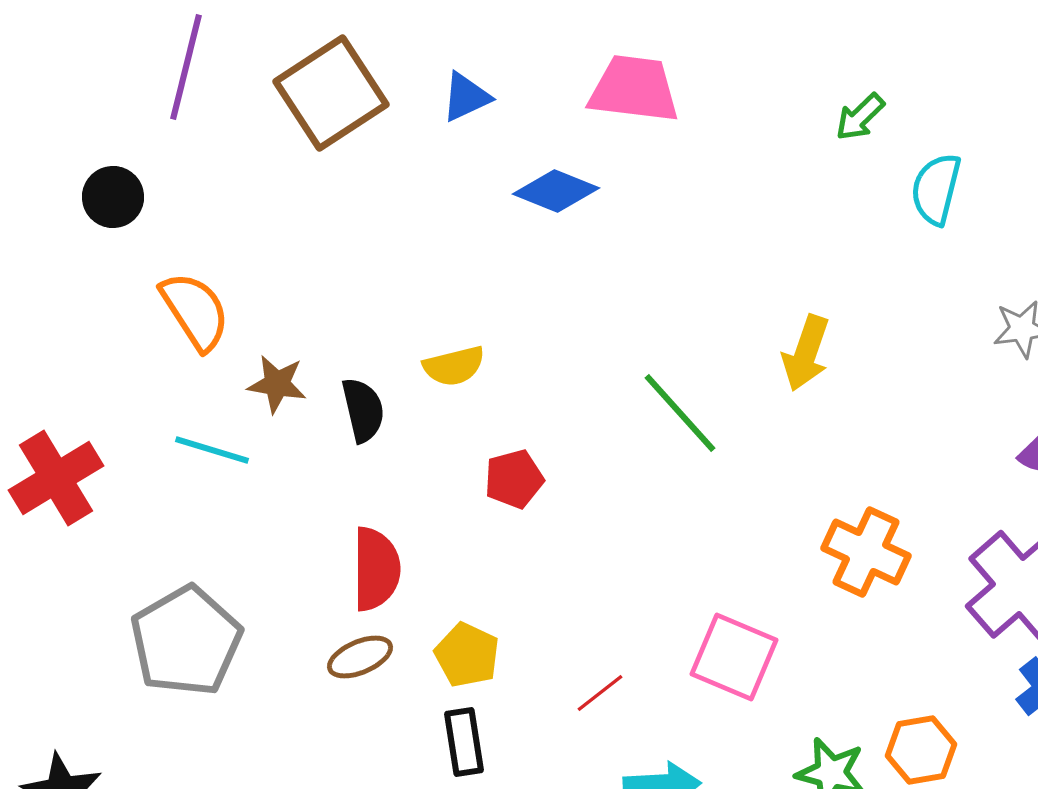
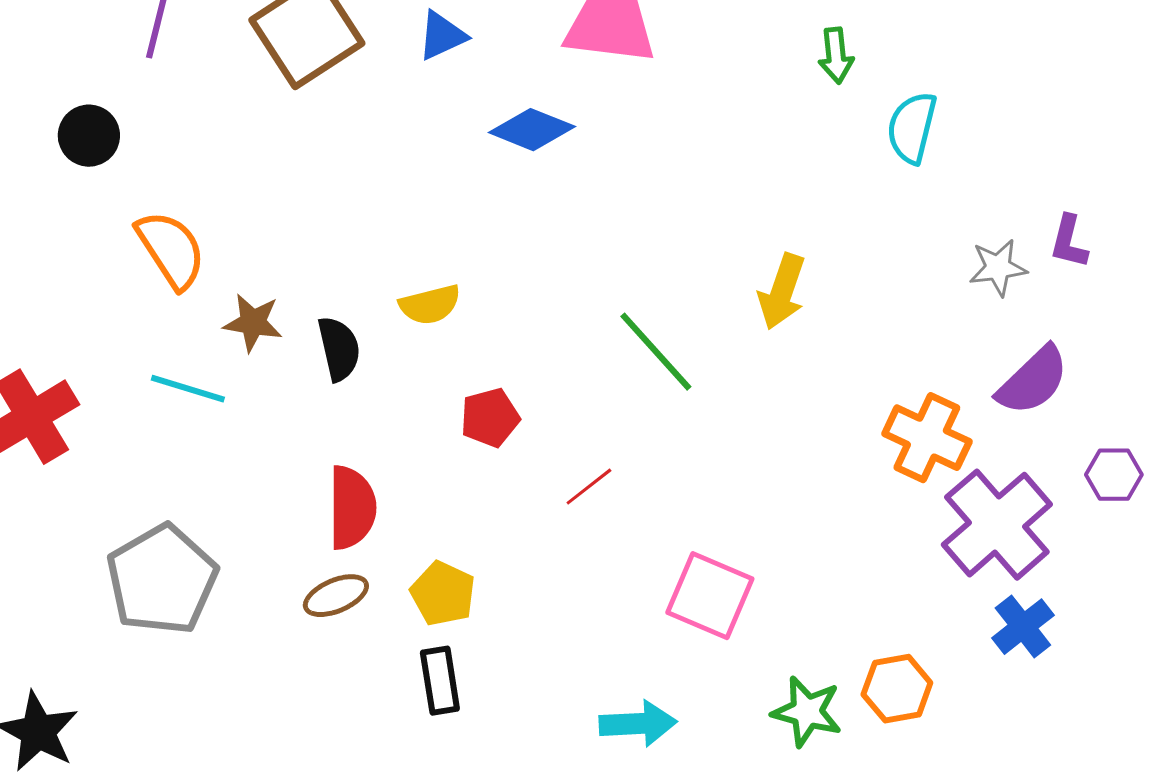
green arrow: (860, 117) -> (836, 56), turned -52
orange cross: (866, 552) -> (927, 438), moved
red line: (600, 693) -> (589, 487), moved

